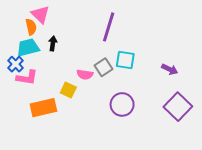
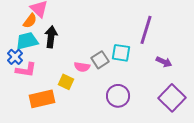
orange semicircle: (31, 27) -> (30, 21), turned 49
purple line: (109, 27) -> (146, 30), moved
black arrow: (53, 43) -> (51, 37), size x1.5

